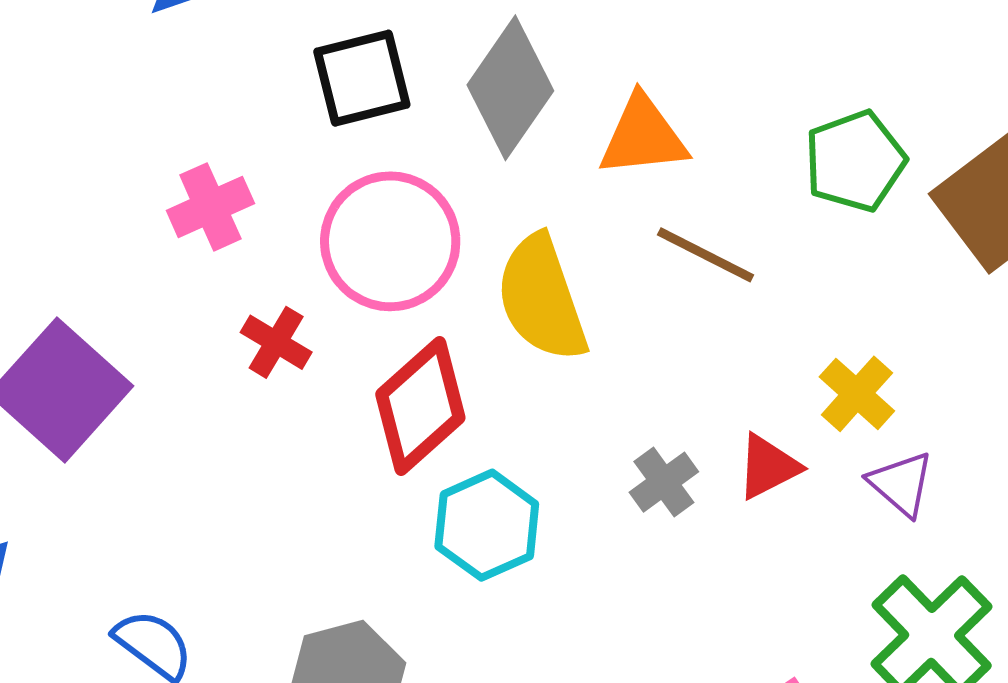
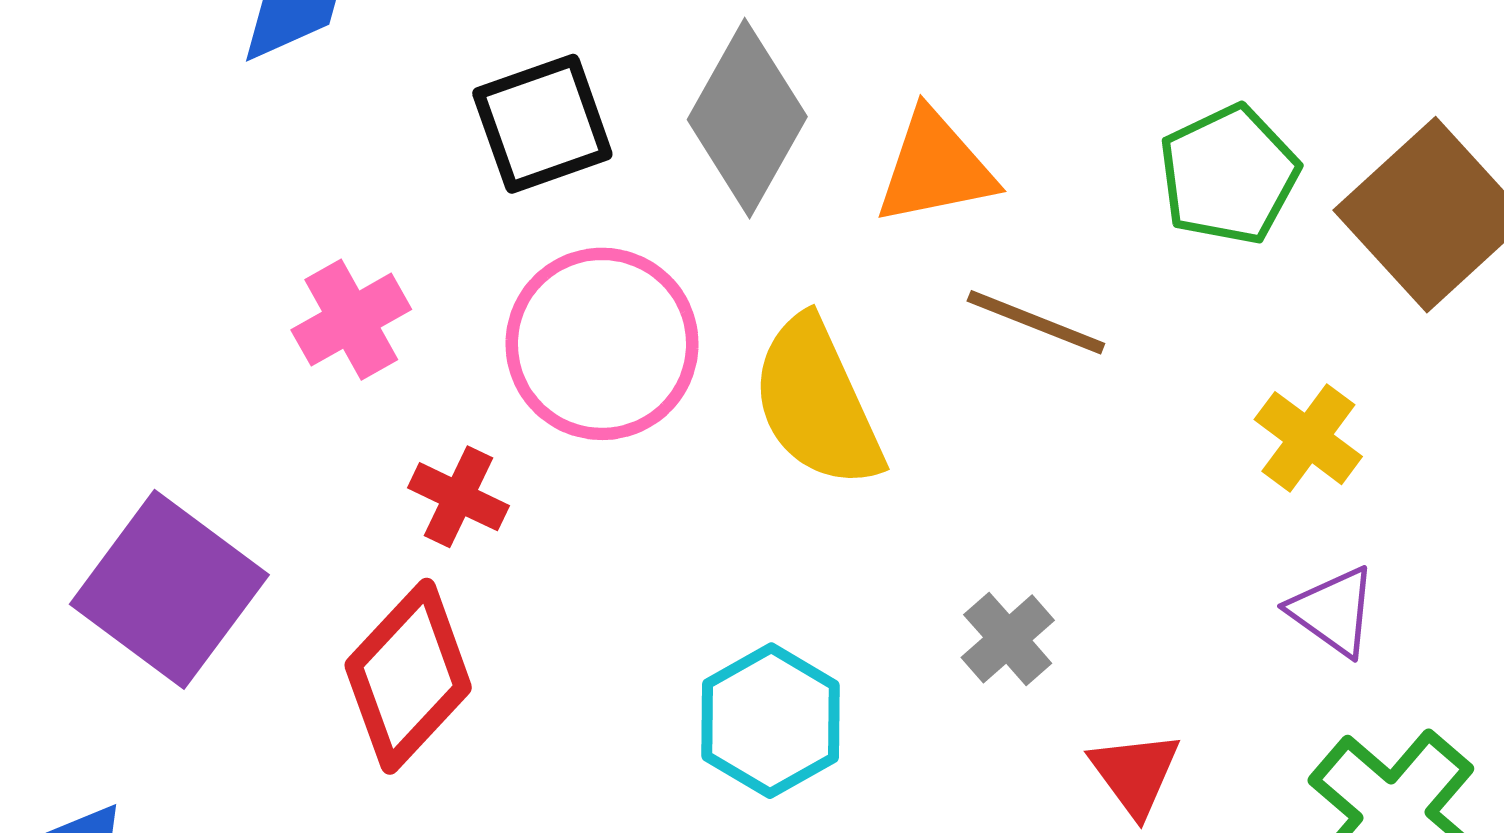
yellow cross: (857, 394) -> (1308, 438), moved
red diamond: (420, 406) -> (408, 676), moved
red triangle: (768, 467) -> (1135, 773), moved, turned -34

